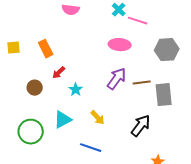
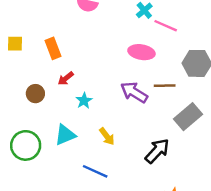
purple arrow: (117, 79) -> (134, 92), turned -100
brown line: (142, 83) -> (165, 86), moved
gray rectangle: (164, 95) -> (188, 117), turned 50

